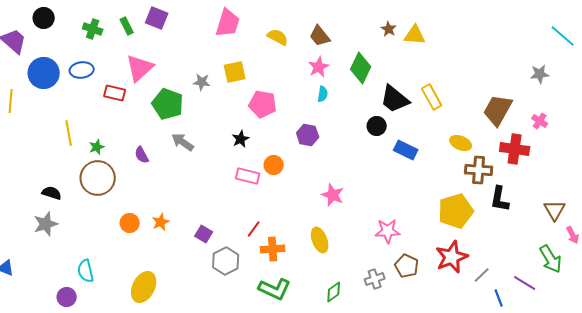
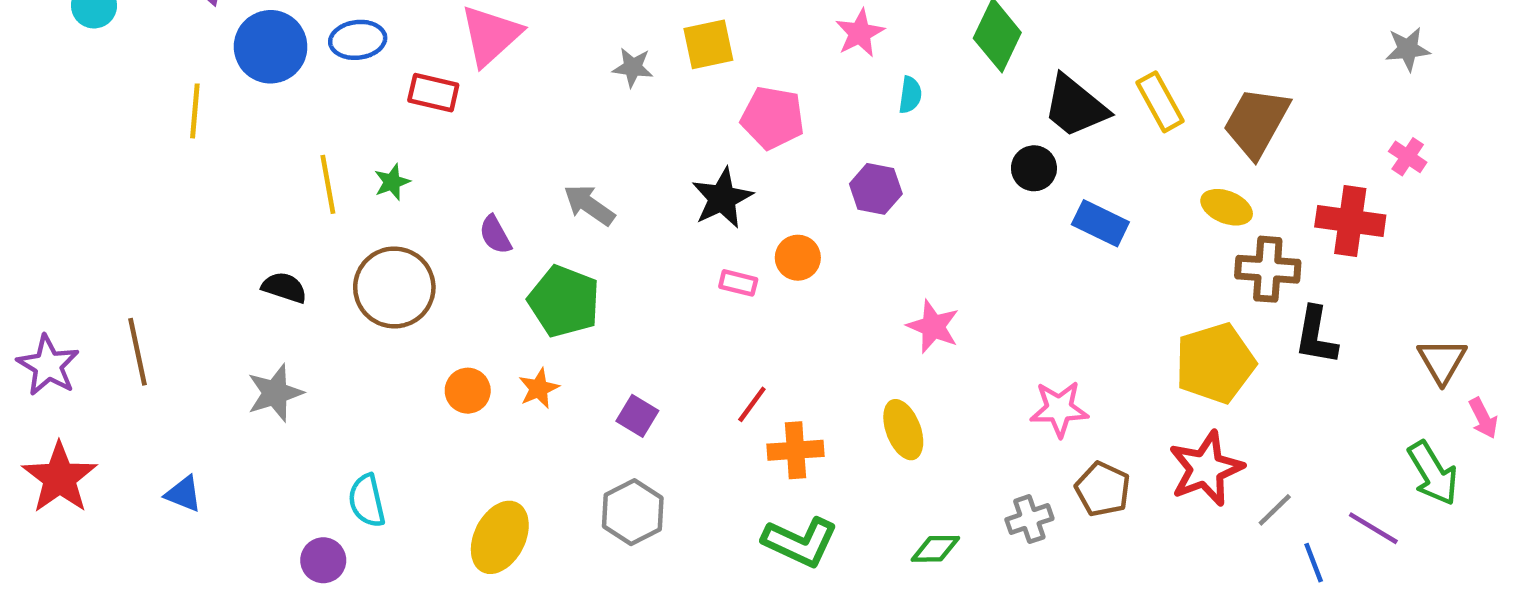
pink star: (319, 67) -> (860, 33), moved
green pentagon: (168, 104) -> (564, 301), moved
brown trapezoid: (498, 110) -> (1256, 122), moved
black star: (241, 139) -> (722, 198), size x1.5
green star: (97, 147) -> (392, 182), moved
pink rectangle: (248, 176) -> (738, 283), size x0.7
black semicircle: (52, 193) -> (284, 287), moved
gray hexagon: (226, 261) -> (633, 512), moved
green diamond: (334, 292) -> (935, 549), turned 35

